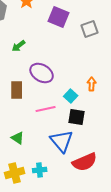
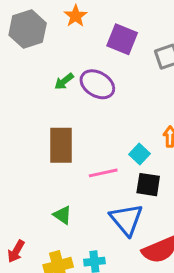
purple ellipse: (42, 73) -> (97, 84), moved
brown rectangle: (17, 90) -> (61, 145), size x1.4

